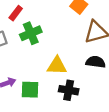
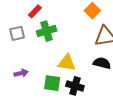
green square: (30, 90) -> (52, 83), moved

